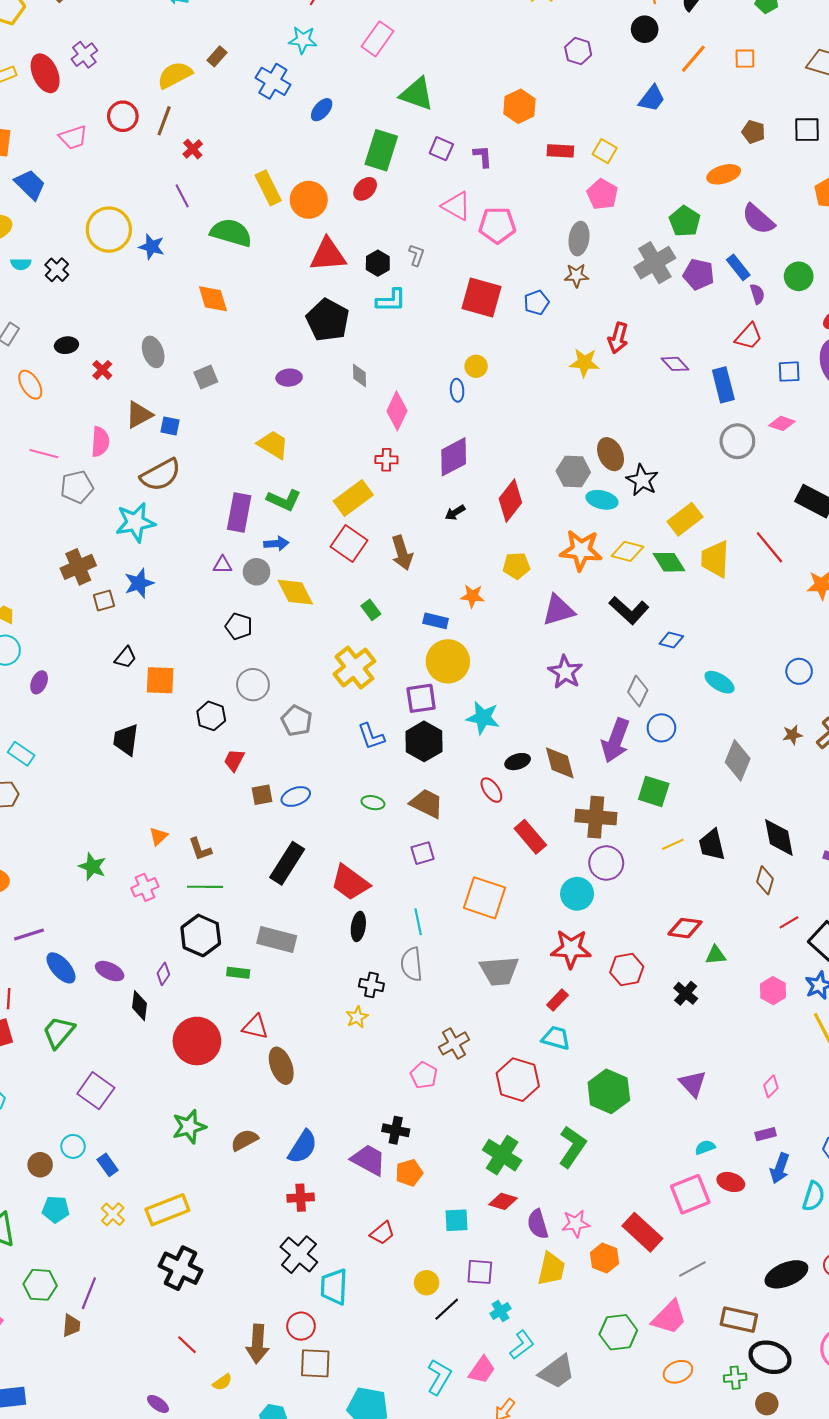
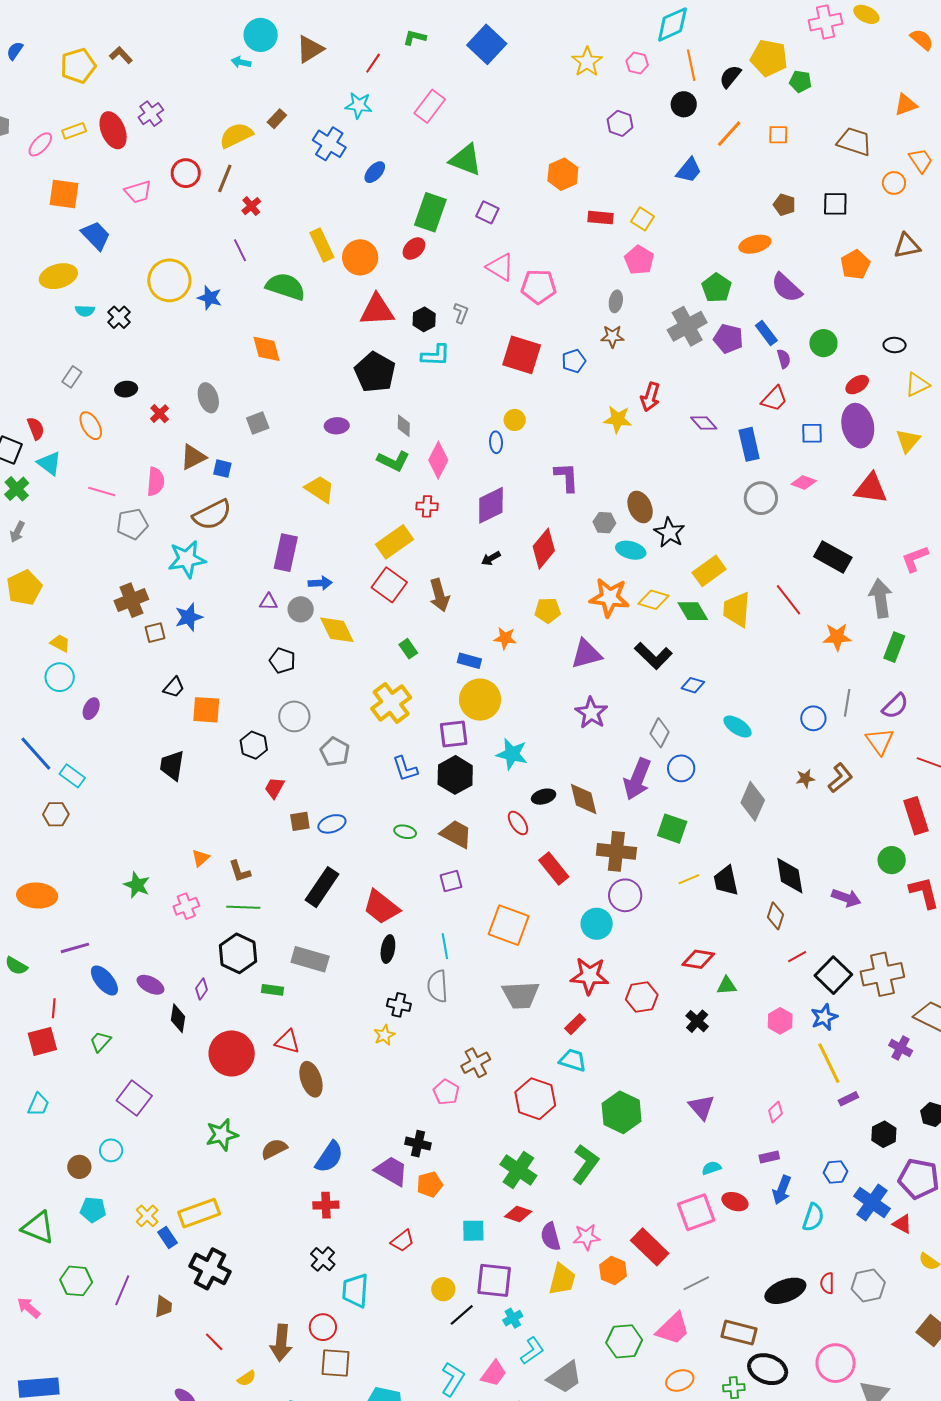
purple L-shape: (483, 156) -> (567, 477), moved, size x1.4
gray ellipse: (579, 239) -> (616, 301), size x0.7
gray hexagon: (573, 472) -> (604, 523), size x0.7
green L-shape: (284, 500) -> (393, 461), moved
green trapezoid: (59, 1032) -> (100, 1042), size x0.7
blue rectangle: (108, 1165) -> (167, 1238), moved
black cross: (299, 1255) -> (323, 1259), size x0.7
purple square: (480, 1272) -> (494, 1280), size x1.4
brown trapezoid: (71, 1326) -> (164, 1307), moved

